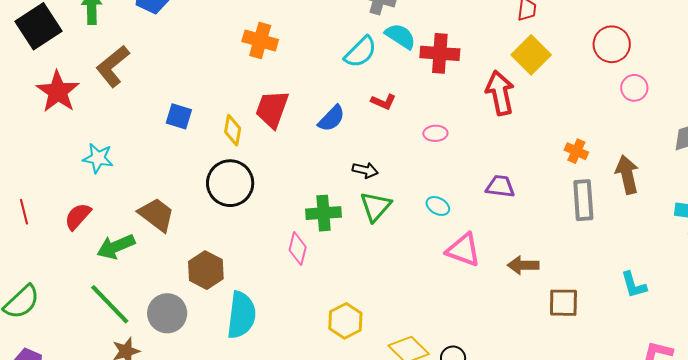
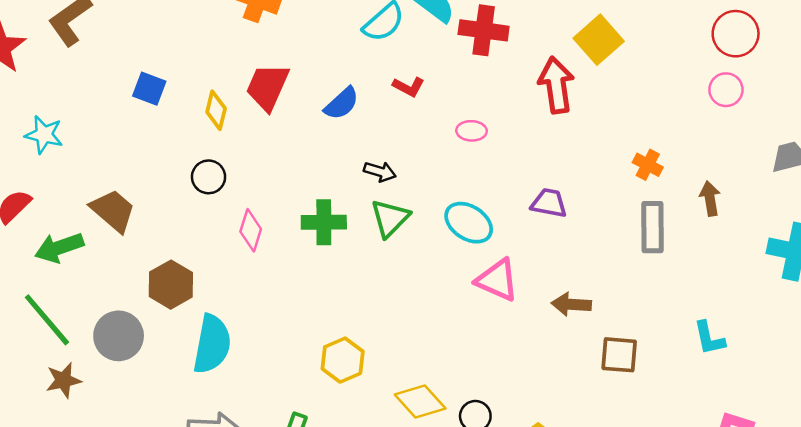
red circle: (612, 44) -> (736, 34), moved
brown arrow: (627, 175) -> (710, 198), size x0.7
black circle: (230, 183) -> (209, 177), size x0.6
cyan ellipse: (438, 206) -> (469, 223), size x1.6
pink diamond: (298, 249) -> (251, 230), moved

